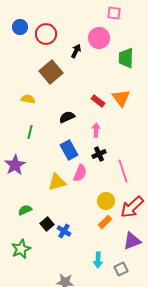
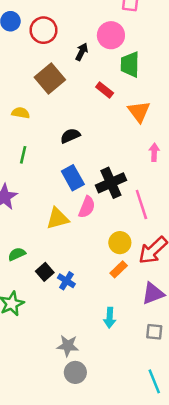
green trapezoid: (126, 58) -> (130, 64), moved
red rectangle: (98, 101) -> (105, 90), moved
pink arrow: (96, 130) -> (154, 152), moved
black cross: (99, 154) -> (111, 183), size x1.6
gray square: (121, 269) -> (154, 332), moved, turned 32

